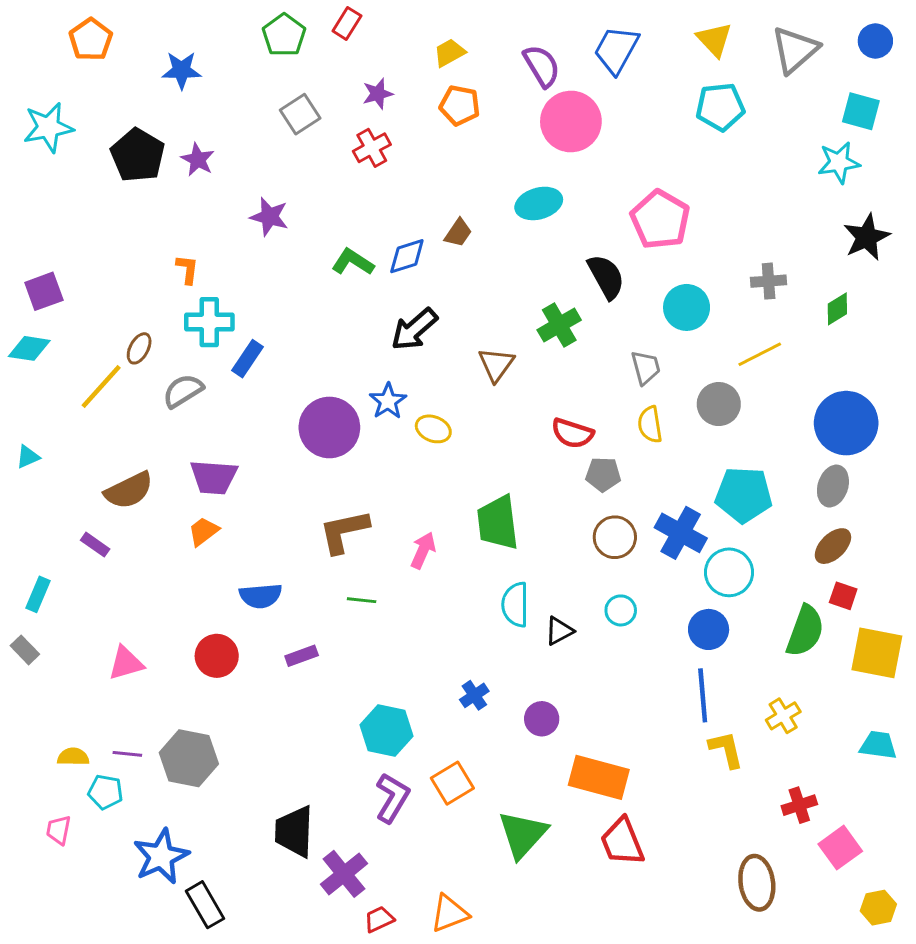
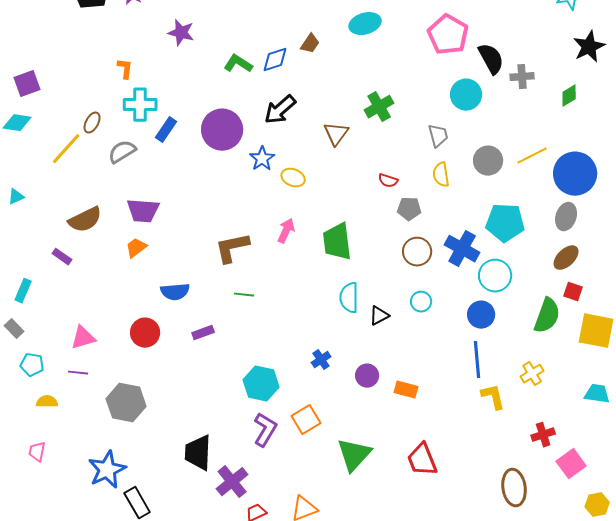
black semicircle: (606, 277) -> (491, 59), moved
yellow line: (760, 354) -> (532, 156), moved
purple circle: (329, 427) -> (222, 130), moved
red semicircle: (572, 433) -> (388, 181), size x0.7
pink arrow: (423, 550) -> (286, 231), moved
purple line: (127, 754) -> (78, 373), moved
orange rectangle: (599, 777) -> (406, 390), moved, size x0.6
cyan pentagon: (105, 792) -> (32, 365), moved

